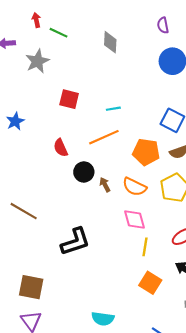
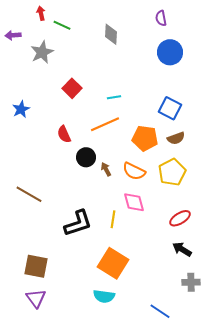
red square: (69, 99) -> (72, 88), turned 30
yellow line: (145, 247) -> (113, 219), moved
orange square: (150, 283) -> (113, 263), moved, size x1.4

